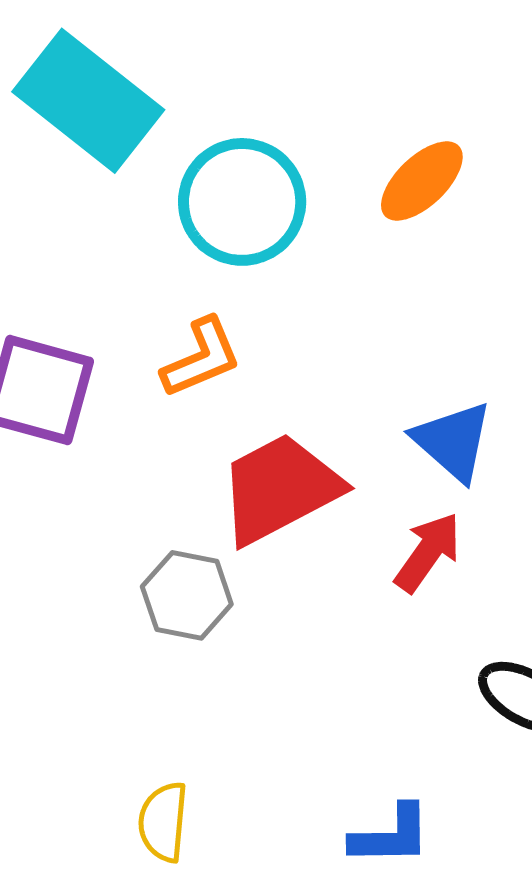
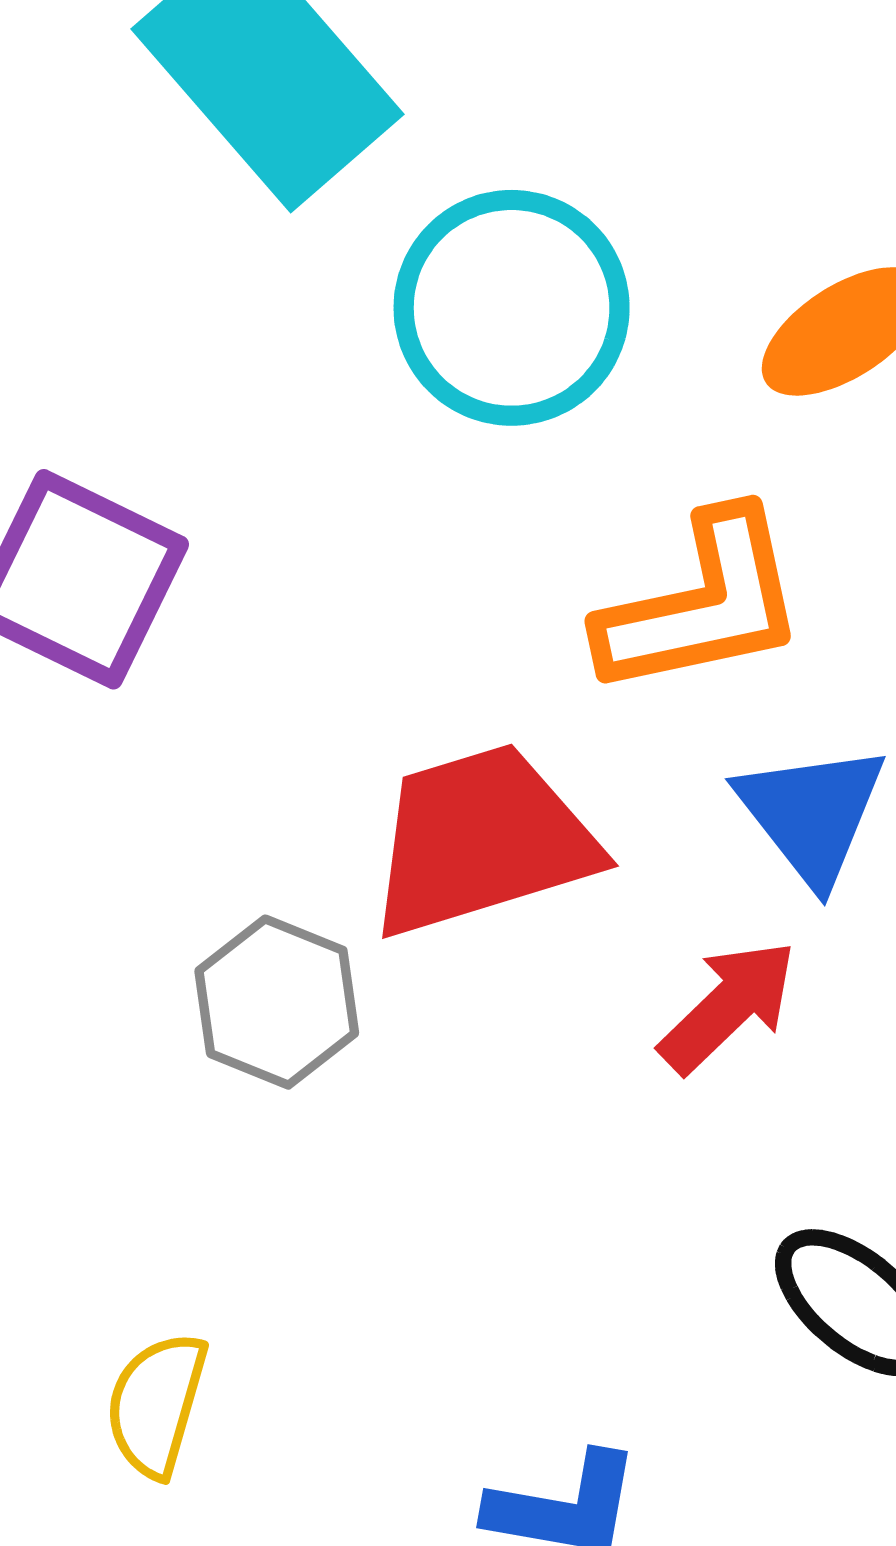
orange L-shape: (201, 358) -> (702, 604), moved, size x1.4

